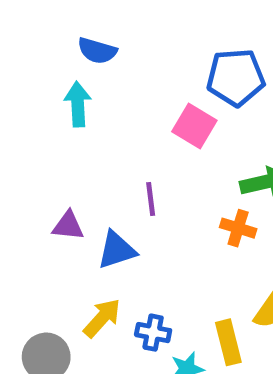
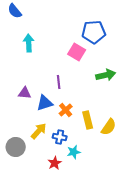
blue semicircle: (97, 51) -> (15, 11), moved, turned 35
orange cross: (238, 228) -> (66, 110), moved, turned 32
yellow rectangle: (228, 342) -> (88, 120), moved

